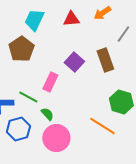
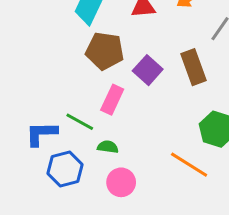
brown pentagon: (21, 49) -> (105, 51), moved, turned -30
green semicircle: (47, 114) -> (108, 147), turned -40
pink circle: (56, 138) -> (121, 182), size x0.7

